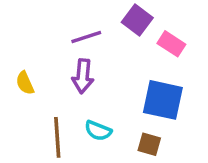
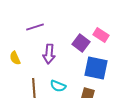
purple square: (137, 20) -> (81, 43), moved
purple line: (86, 37) -> (35, 27), moved

